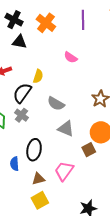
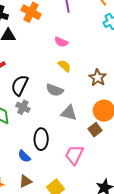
yellow semicircle: (38, 76) -> (64, 66), moved, turned -56
blue semicircle: (14, 164) -> (24, 156), turned -32
brown triangle: (38, 179) -> (25, 181), moved

